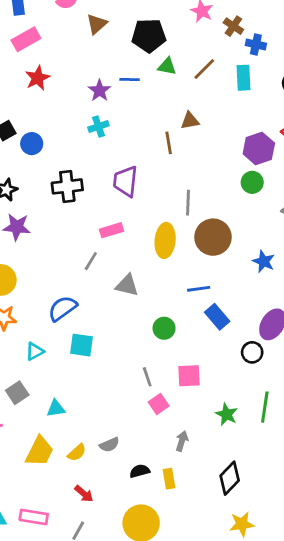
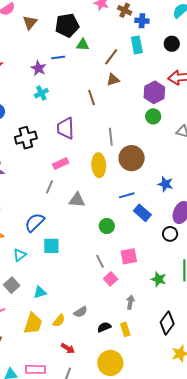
brown line: (204, 69) -> (111, 57), moved
brown triangle: (190, 121) -> (113, 80), moved
blue star: (264, 261) -> (165, 184), moved

